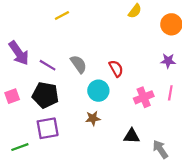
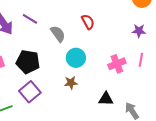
purple line: (48, 65) -> (30, 19), moved
red semicircle: (116, 69) -> (88, 22), moved
purple square: (48, 128) -> (30, 92), turned -30

